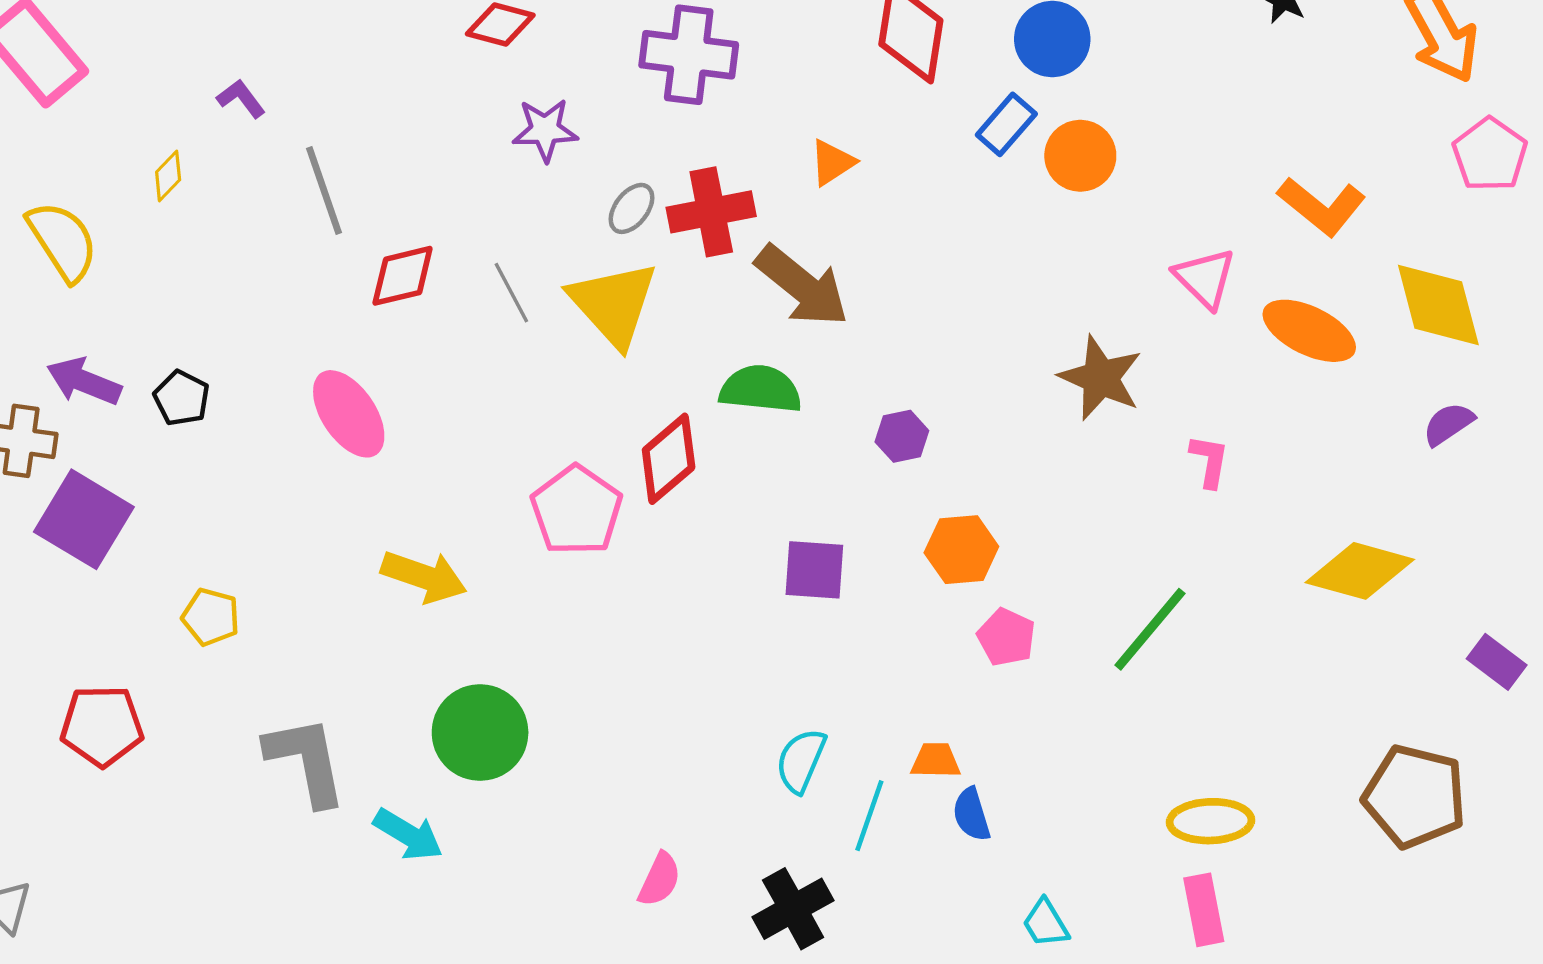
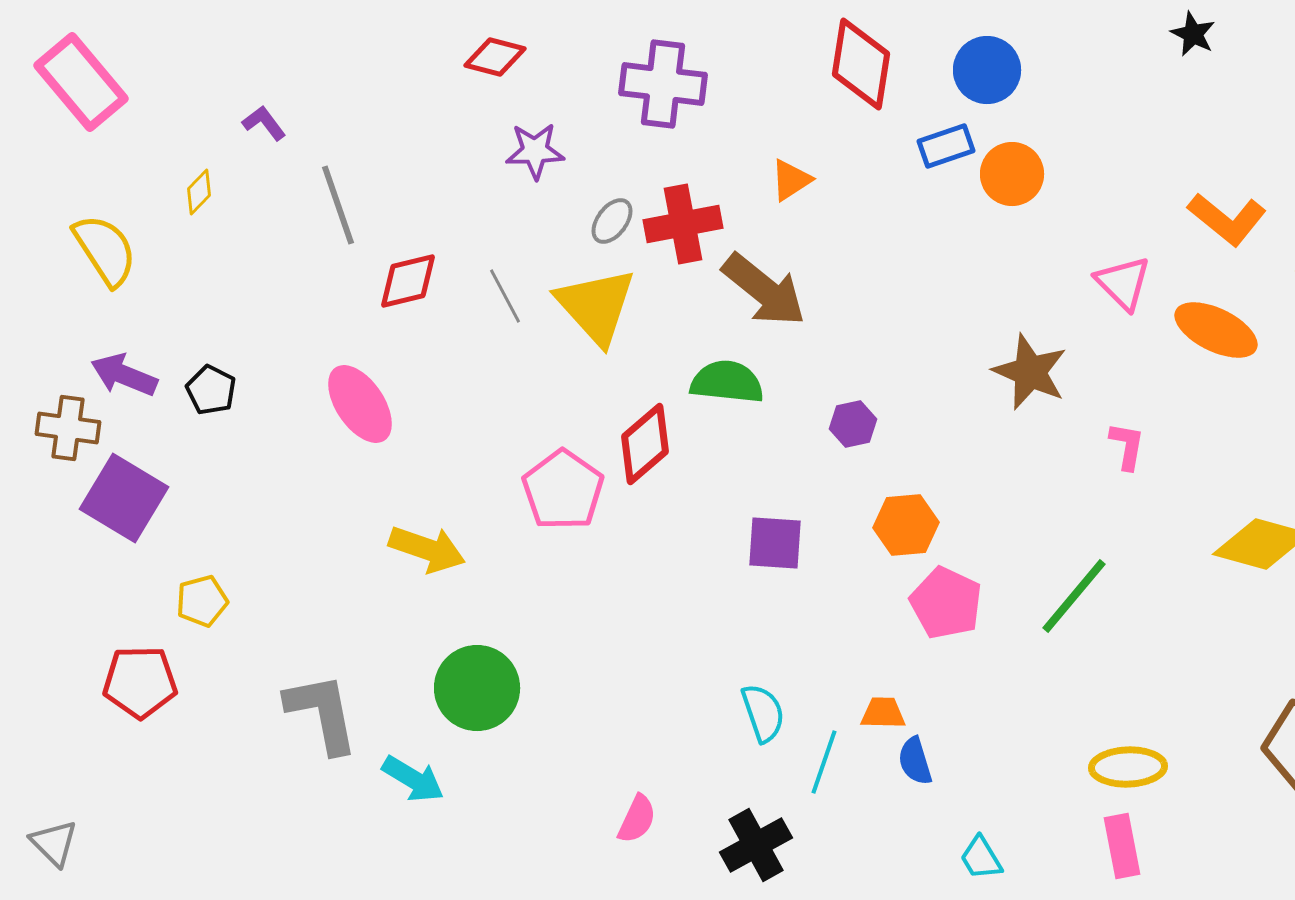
blue rectangle: (1006, 124) -> (946, 146), turned 30
yellow pentagon: (211, 617) -> (202, 601), moved, turned -30
pink pentagon: (1006, 637) -> (946, 603), size x1.4
cyan semicircle: (801, 761) -> (763, 713), turned 138

